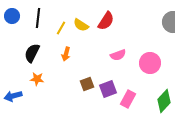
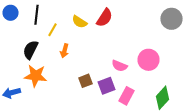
yellow line: (61, 28) -> (52, 30), moved
pink semicircle: (118, 55) -> (120, 66), moved, turned 42
orange star: (37, 79) -> (36, 76), size x1.6

